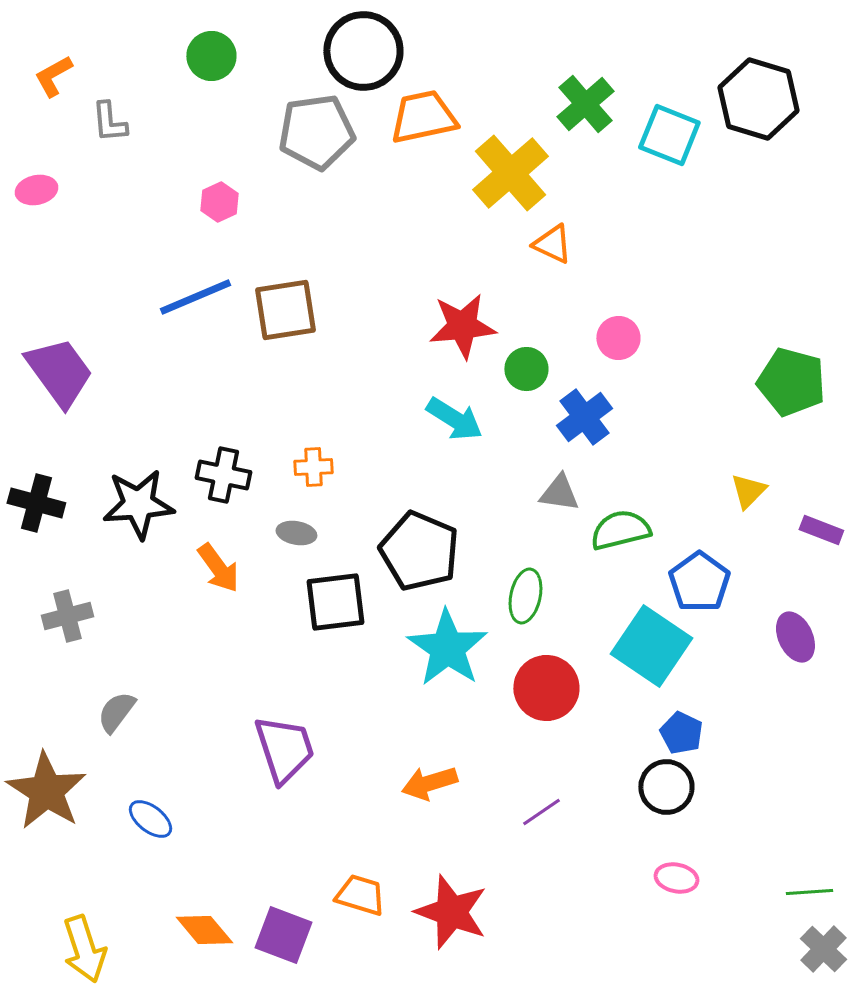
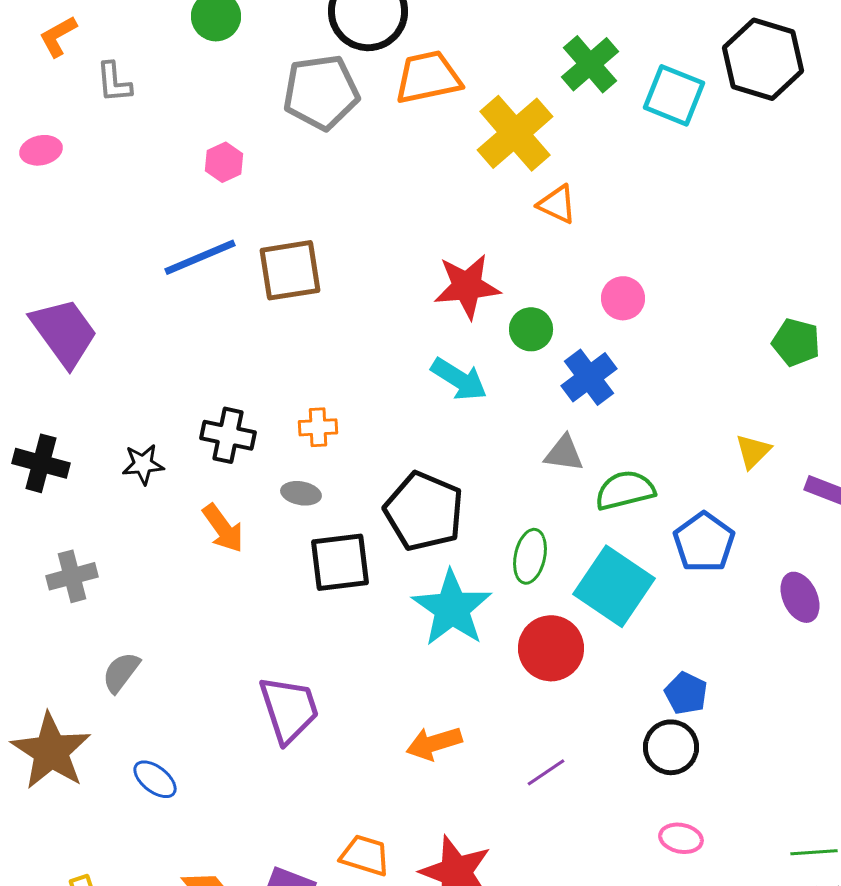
green pentagon: (791, 382) -> (796, 342), size x0.7
black star: (138, 504) -> (143, 464), size x0.6
cyan square: (651, 646) -> (614, 586), moved

